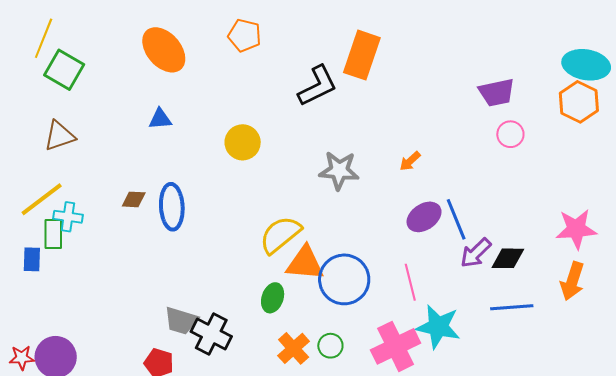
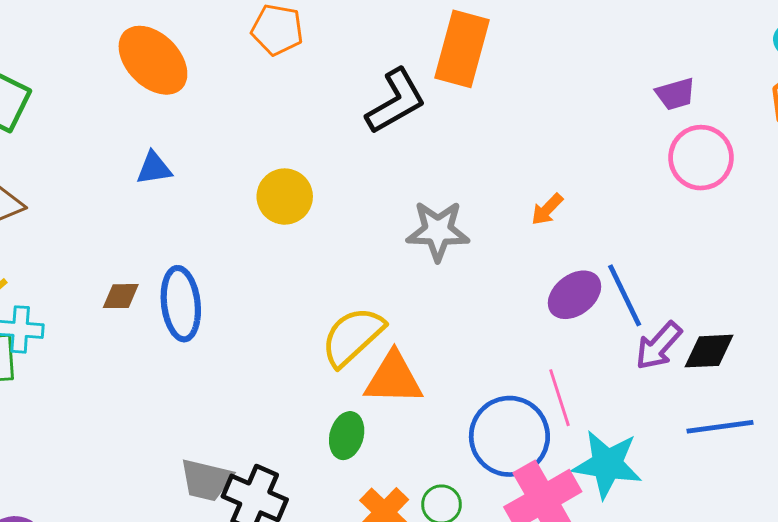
purple trapezoid: (497, 92) -> (675, 94), size x0.7
pink circle: (510, 134) -> (701, 158), size x1.5
blue circle: (344, 279) -> (509, 436), moved

